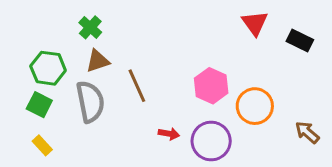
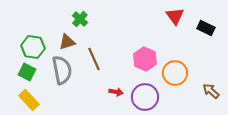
green cross: (90, 27) -> (80, 19), moved
yellow rectangle: (42, 145) -> (29, 100), size x1.5

